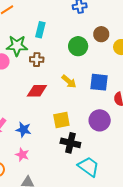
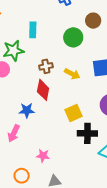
brown cross: (37, 60) -> (46, 66), moved
red diamond: (37, 91) -> (43, 90), turned -65
blue star: (23, 130) -> (27, 110), moved

